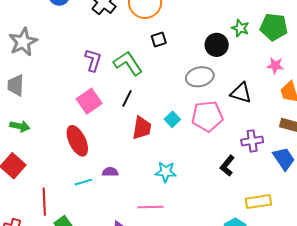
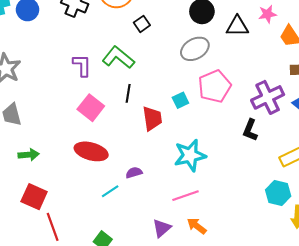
black triangle: (241, 93) -> (237, 26), moved
cyan square: (172, 119) -> (180, 100), turned 35
red ellipse: (77, 141) -> (91, 151), turned -32
purple cross: (252, 141) -> (268, 97), size x1.4
cyan star: (166, 172) -> (190, 155), size x1.4
red line: (44, 202) -> (53, 227), moved

